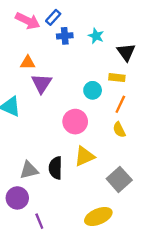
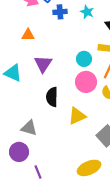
purple triangle: (42, 83) -> (43, 64), moved
pink circle: (75, 122) -> (86, 82), moved
black semicircle: (56, 168) -> (52, 97), moved
gray triangle: (29, 170) -> (29, 128), turned 30

